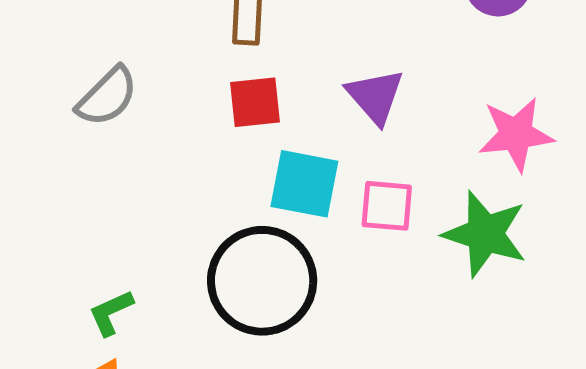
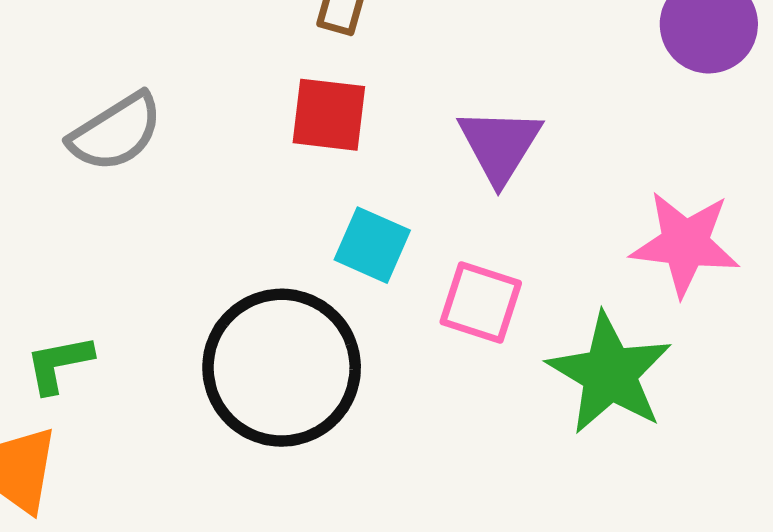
gray semicircle: (107, 96) -> (116, 132), moved
cyan square: (304, 184) -> (372, 245), size x0.7

